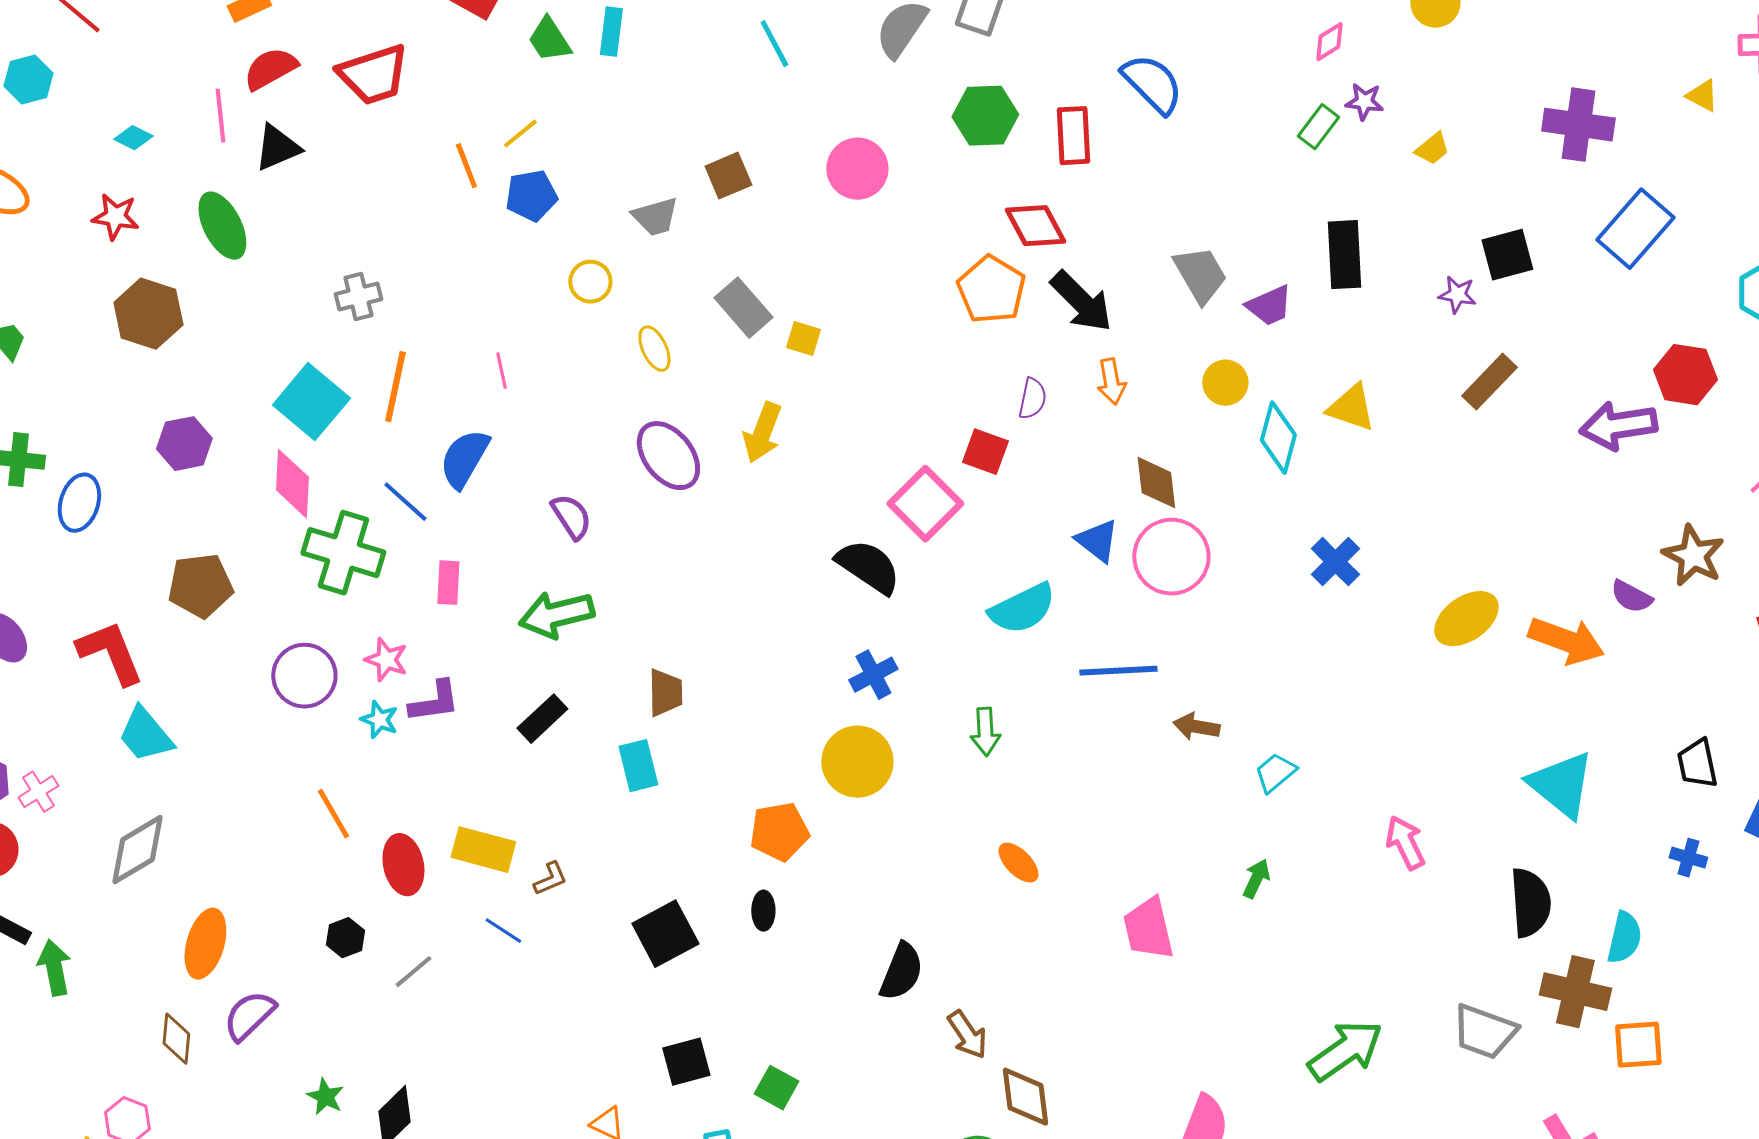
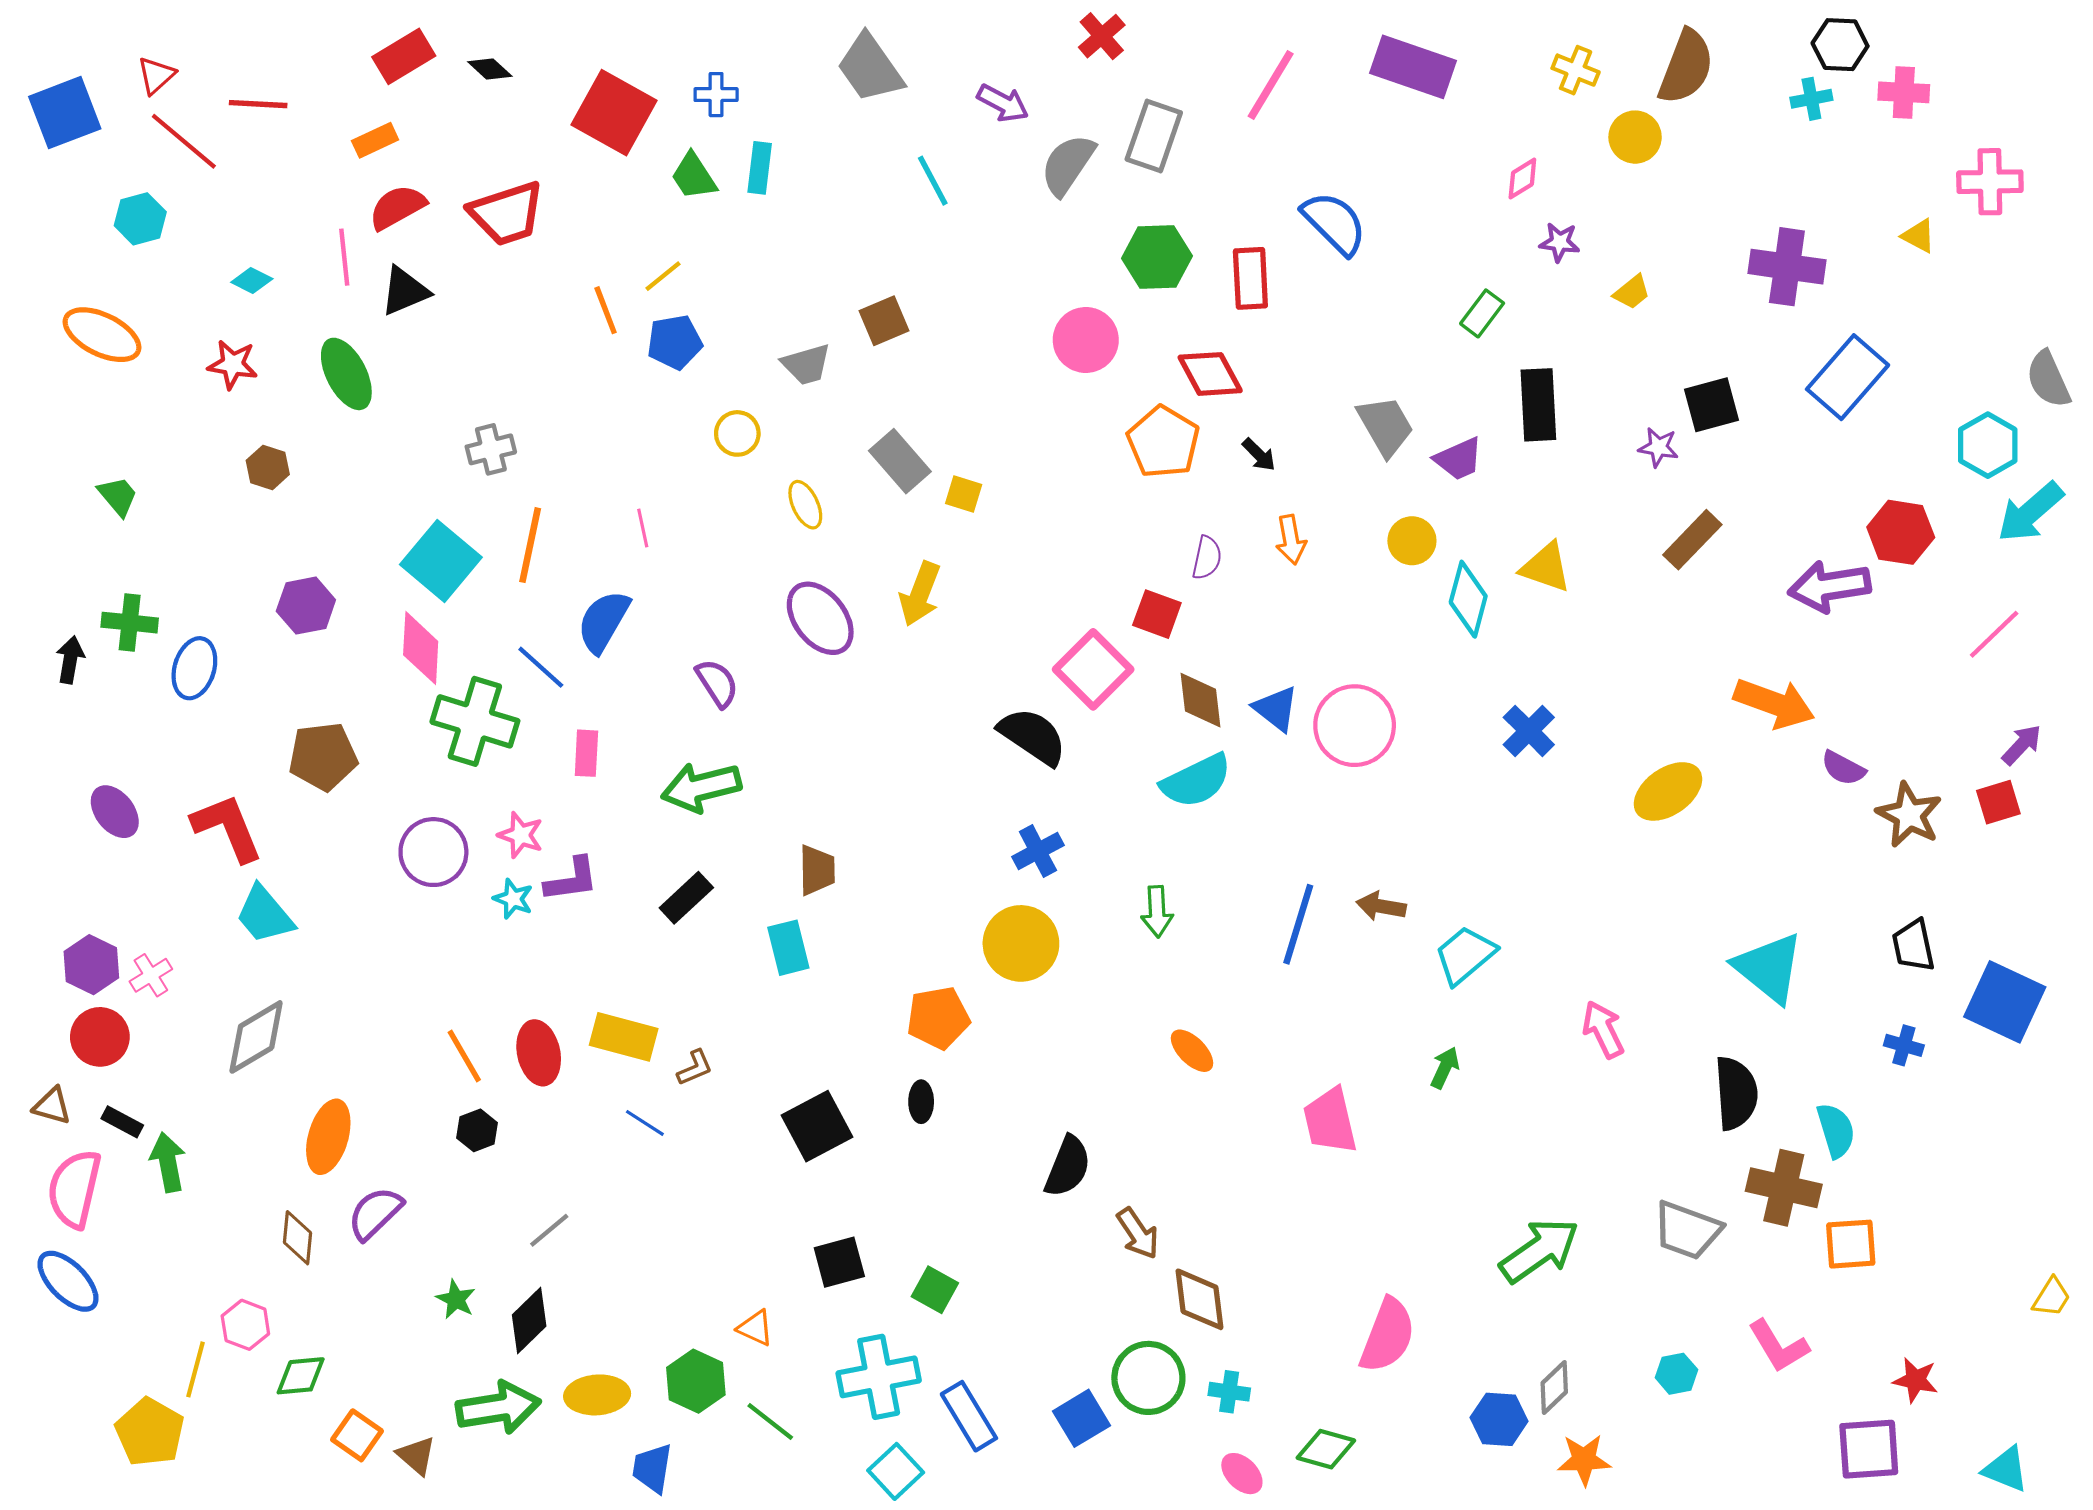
green rectangle: (1318, 127) -> (1482, 313), moved
pink circle: (857, 169) -> (1086, 340), moved
black arrow: (1081, 302) -> (1259, 455), size x0.5
brown hexagon: (148, 314) -> (268, 467), size x0.6
brown diamond: (1156, 483) -> (1201, 700), moved
brown star: (1693, 556) -> (1909, 815), moved
orange arrow: (1566, 641) -> (1774, 703), moved
blue line: (1118, 671) -> (1298, 924), moved, turned -70
cyan trapezoid: (1275, 773) -> (1465, 955), size x1.4
orange line: (333, 814) -> (464, 1056), moved
cyan semicircle: (1624, 938) -> (1836, 1130), turned -30
gray line: (413, 972) -> (549, 1230), moved

